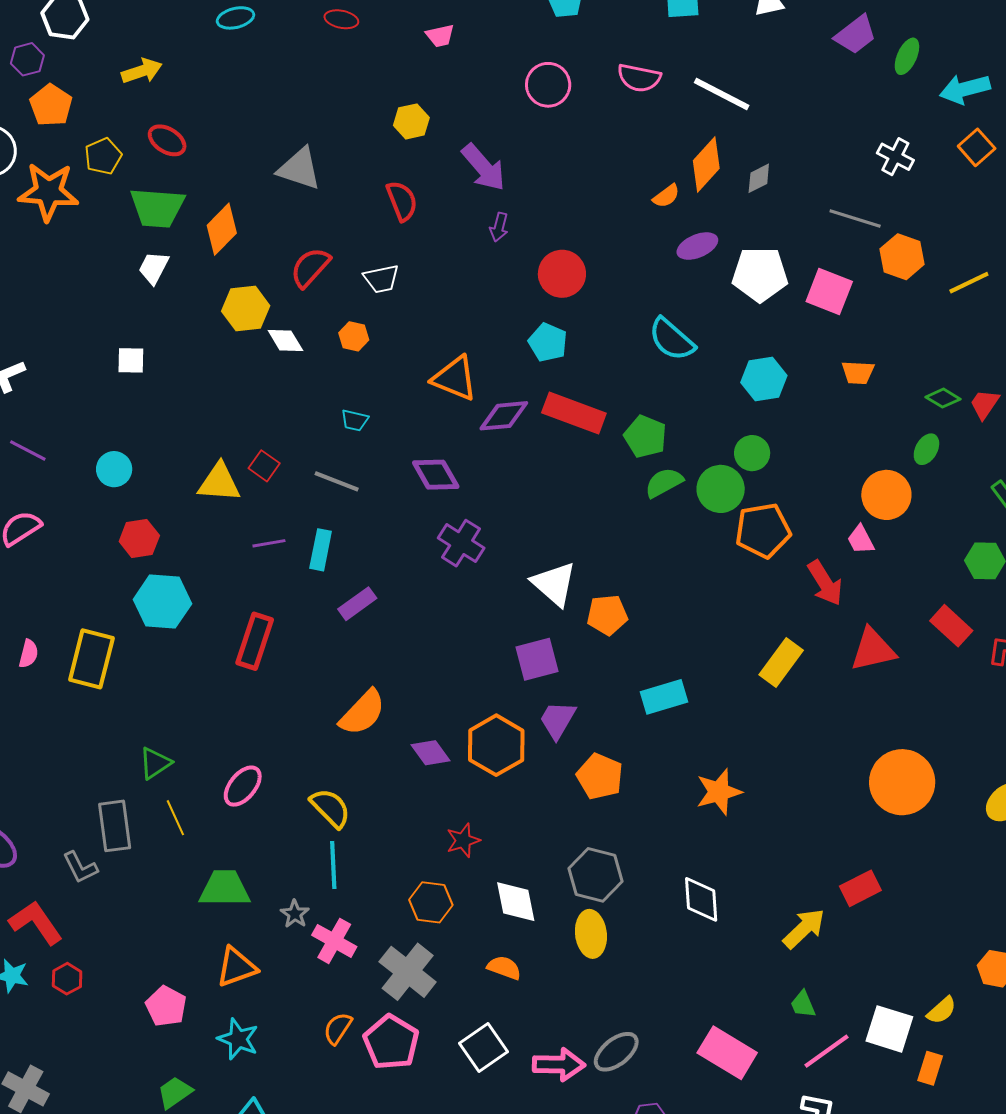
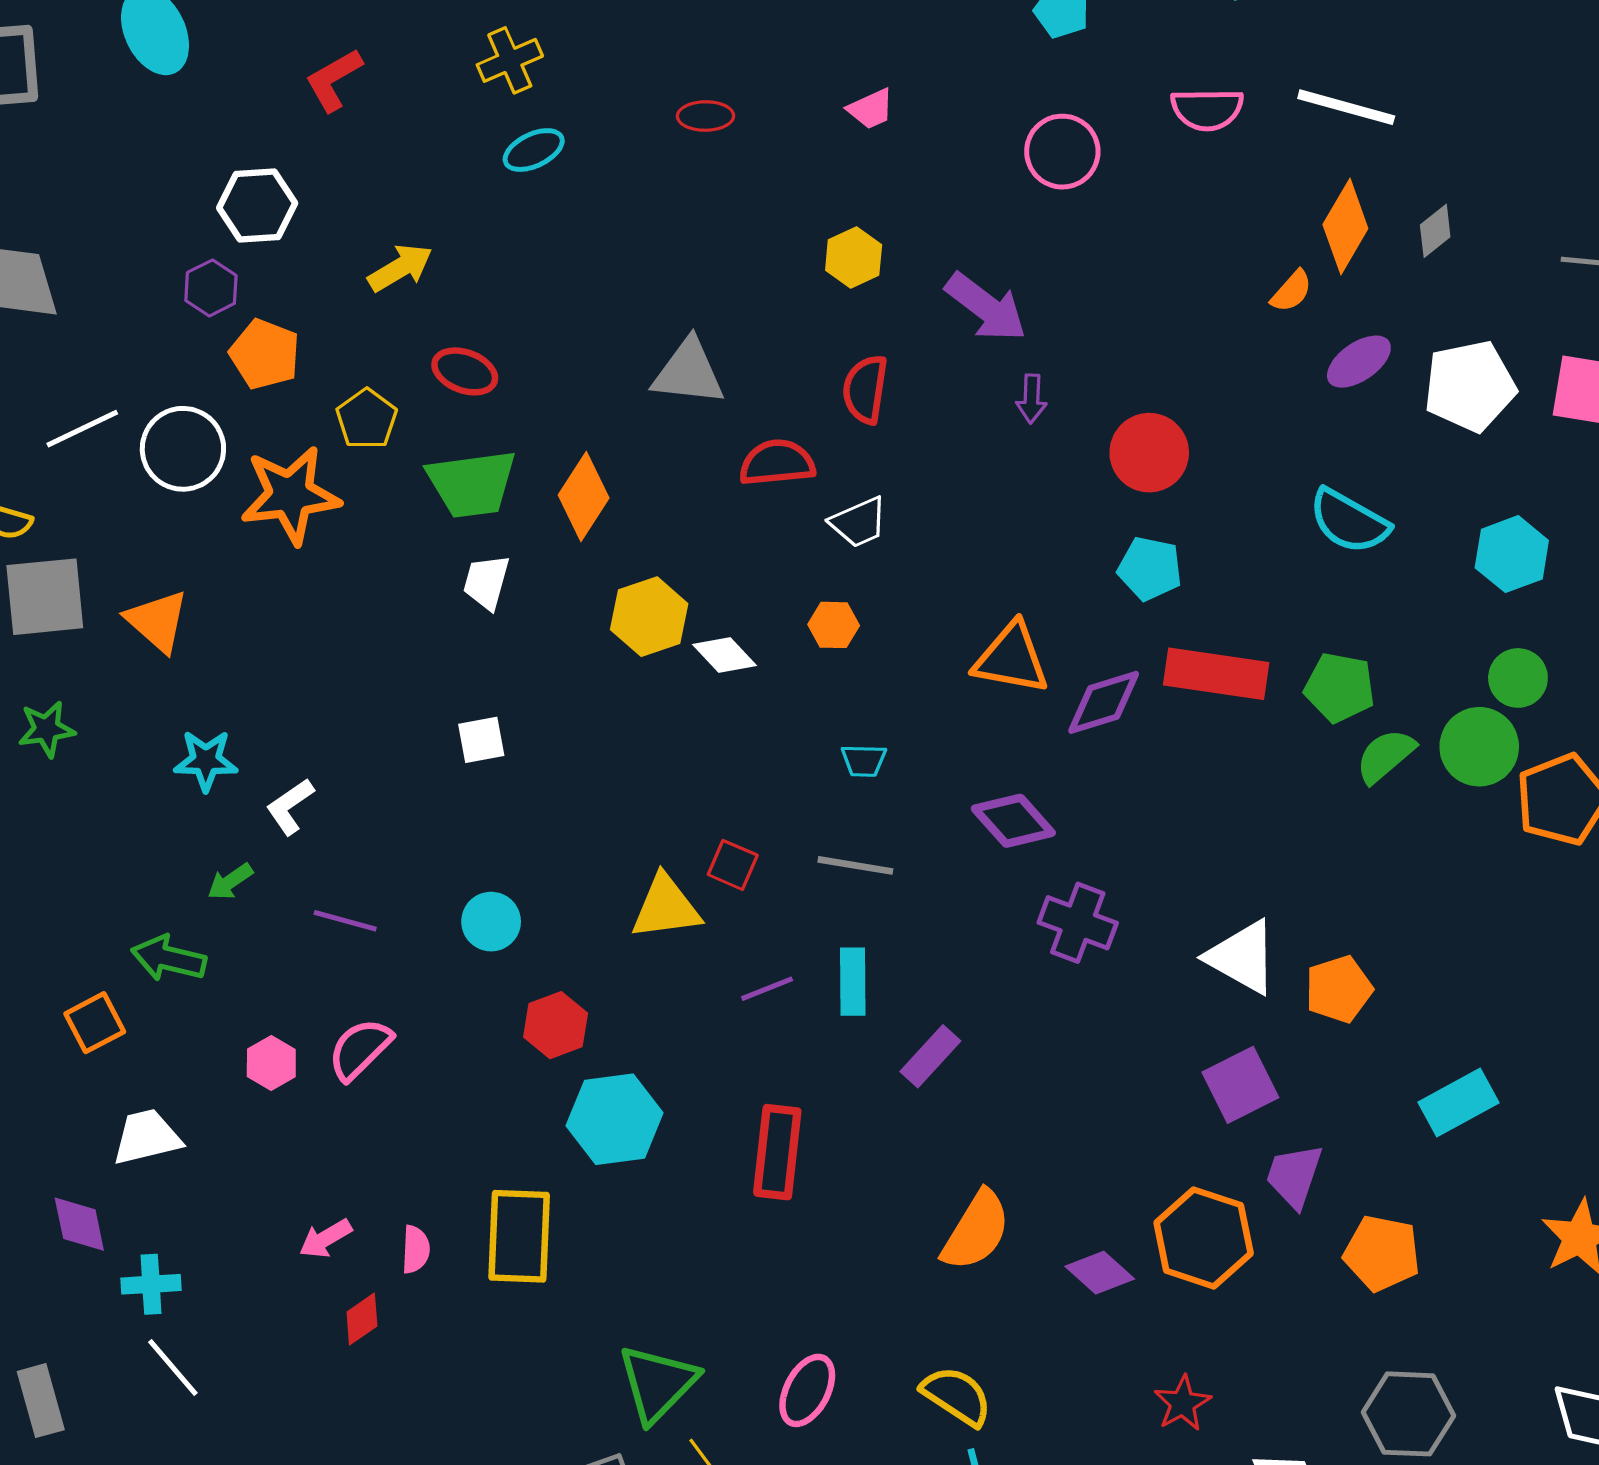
red semicircle: (402, 201) -> (865, 389), turned -138
red semicircle: (310, 267) -> (777, 463), moved, turned 54
green triangle: (155, 763) -> (658, 1383), size x1.5

